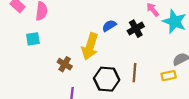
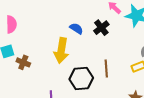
blue semicircle: (109, 26) -> (76, 28), turned 72
brown cross: (65, 64) -> (23, 62), moved

